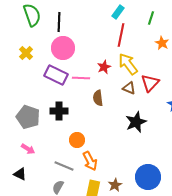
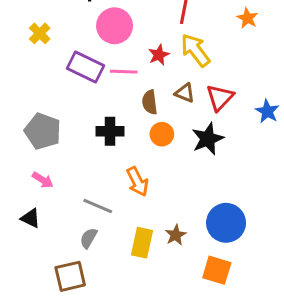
pink circle: (63, 48) -> (115, 26), moved
red triangle: (150, 83) -> (220, 98), moved
brown triangle: (129, 88) -> (185, 93), moved
black cross: (59, 111) -> (110, 131), moved
orange circle: (77, 140) -> (162, 134), moved
orange arrow: (90, 161) -> (137, 182), moved

